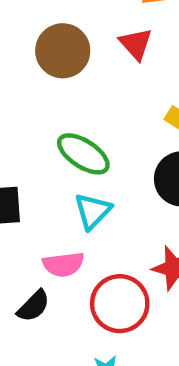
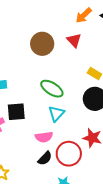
black semicircle: (33, 306) -> (45, 158), moved

